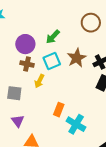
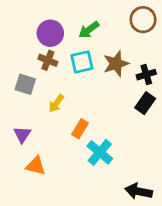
yellow arrow: (39, 81) -> (56, 103), moved
gray square: (14, 93) -> (25, 84), moved

